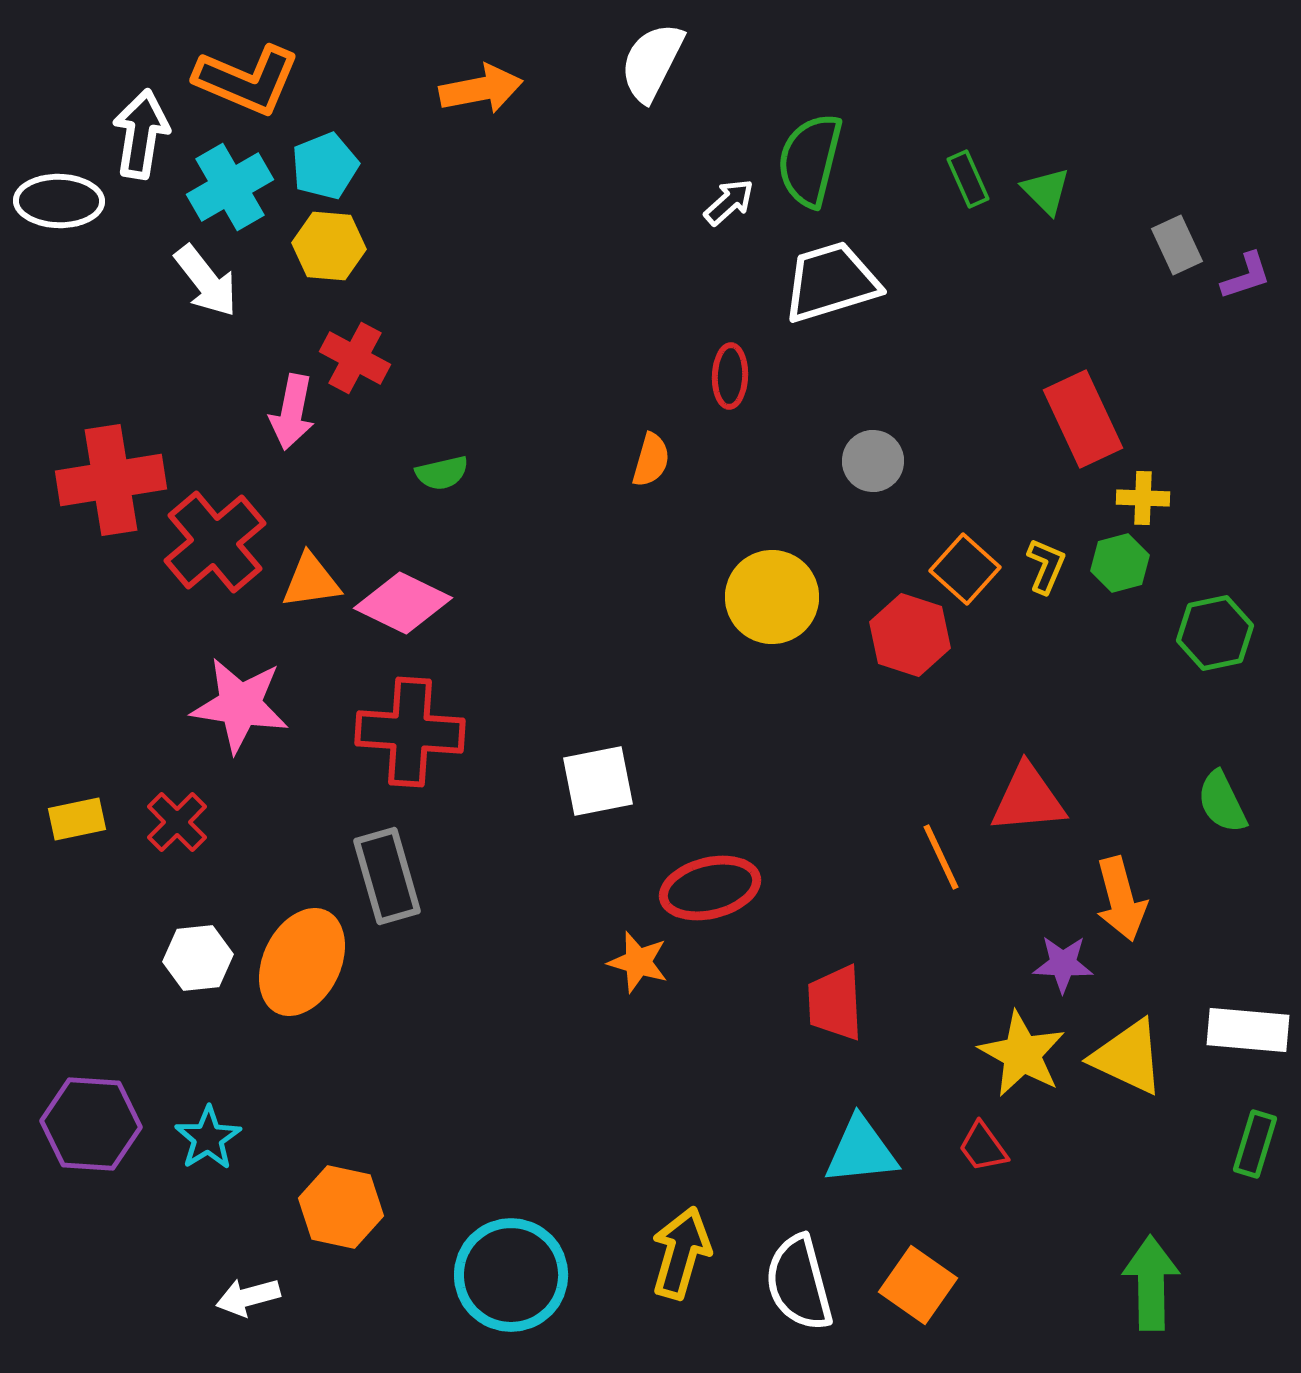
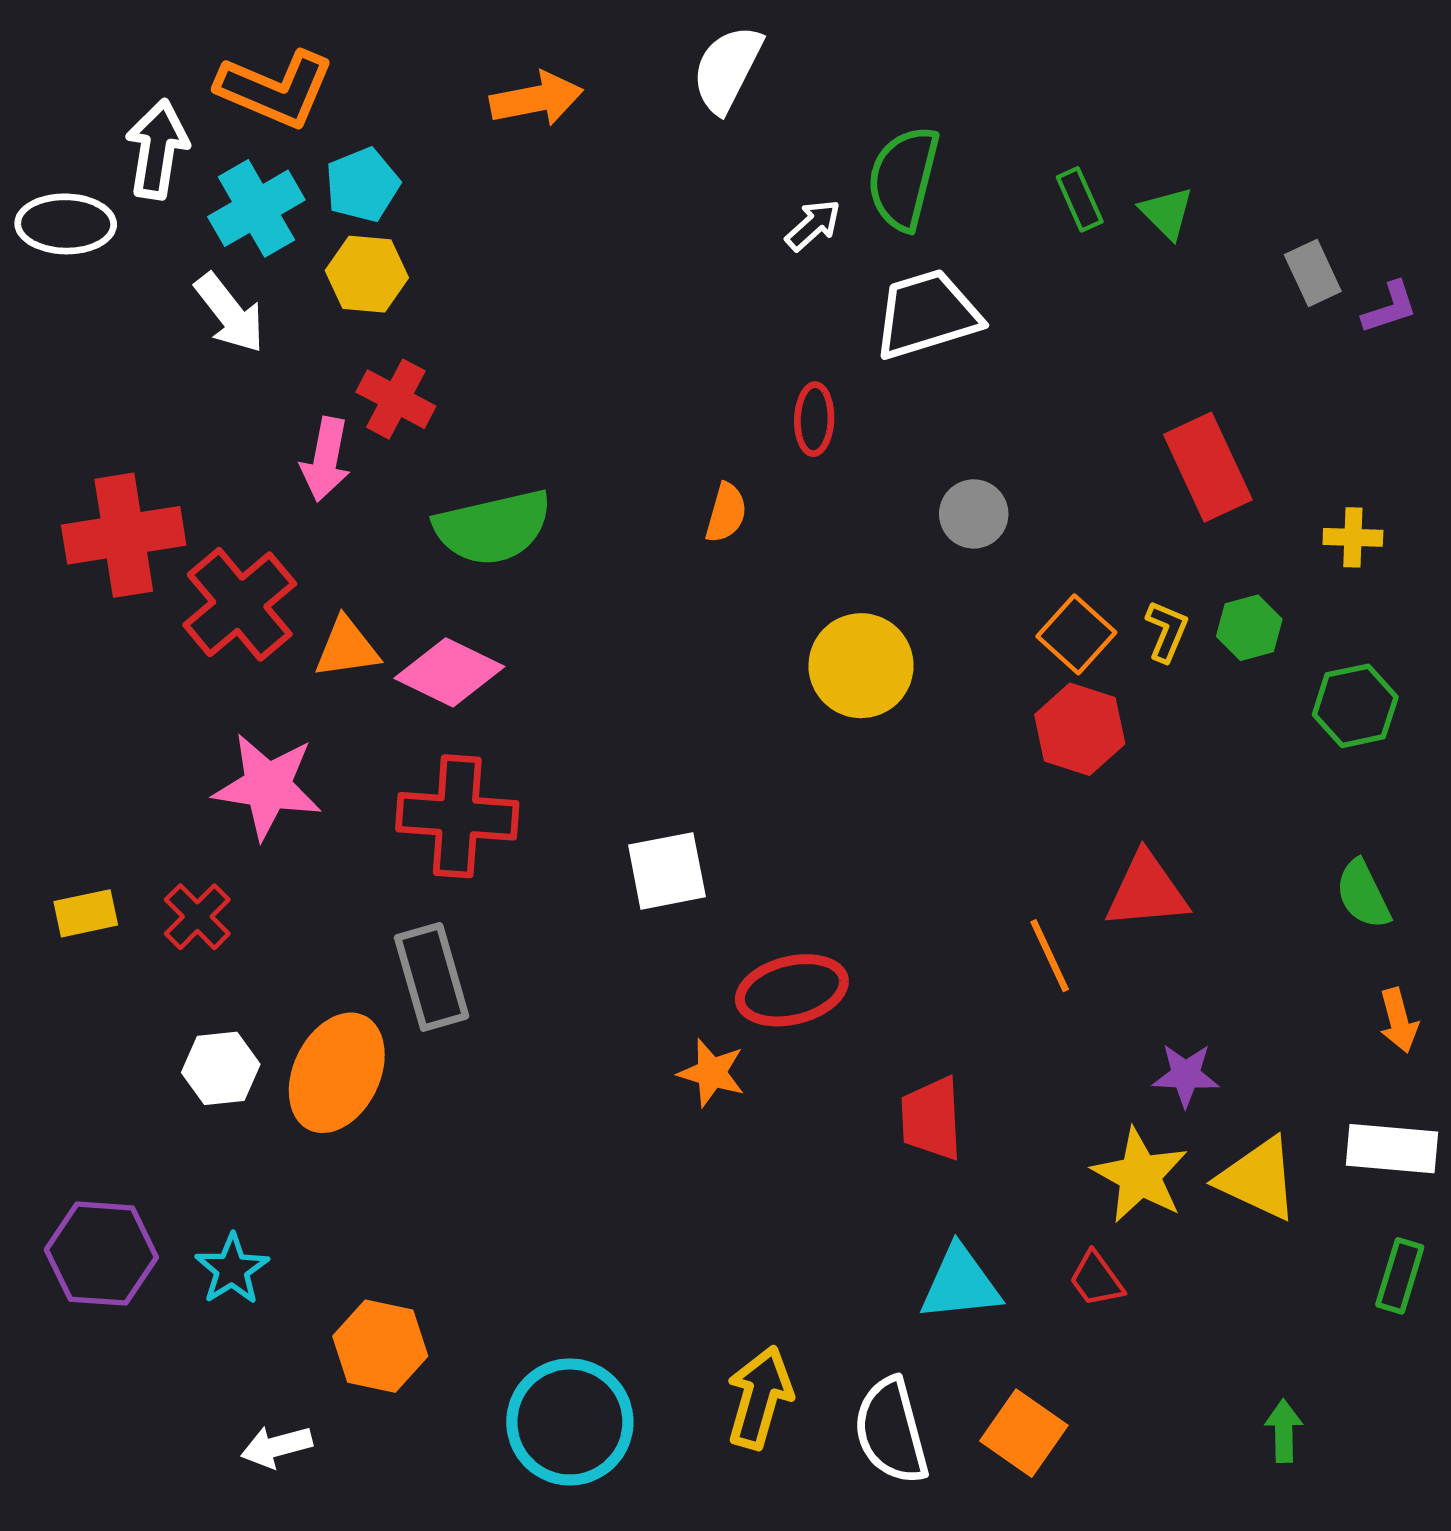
green semicircle: (442, 473) -> (493, 527), size x2.0
yellow cross: (1143, 498) -> (1353, 537), moved
red hexagon: (910, 635) -> (1080, 729), moved
orange arrow: (1121, 899) -> (1399, 1020), moved, size x0.7
green arrow: (1151, 1283) -> (1284, 1431), size x0.6

